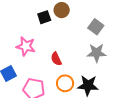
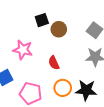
brown circle: (62, 10) -> (59, 29), moved

